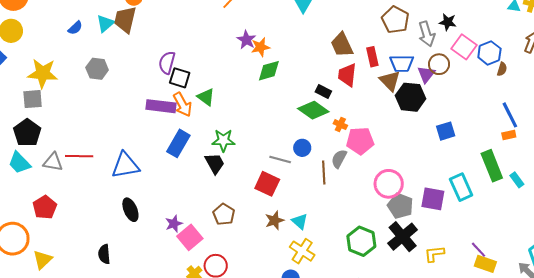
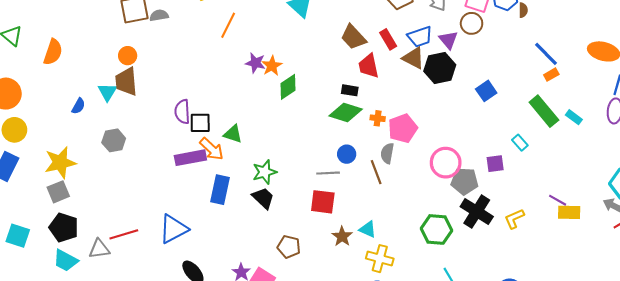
brown circle: (439, 64) -> (472, 23), moved
cyan rectangle: (461, 187) -> (520, 143), size x0.6
purple square: (433, 199) -> (495, 164), size x0.7

